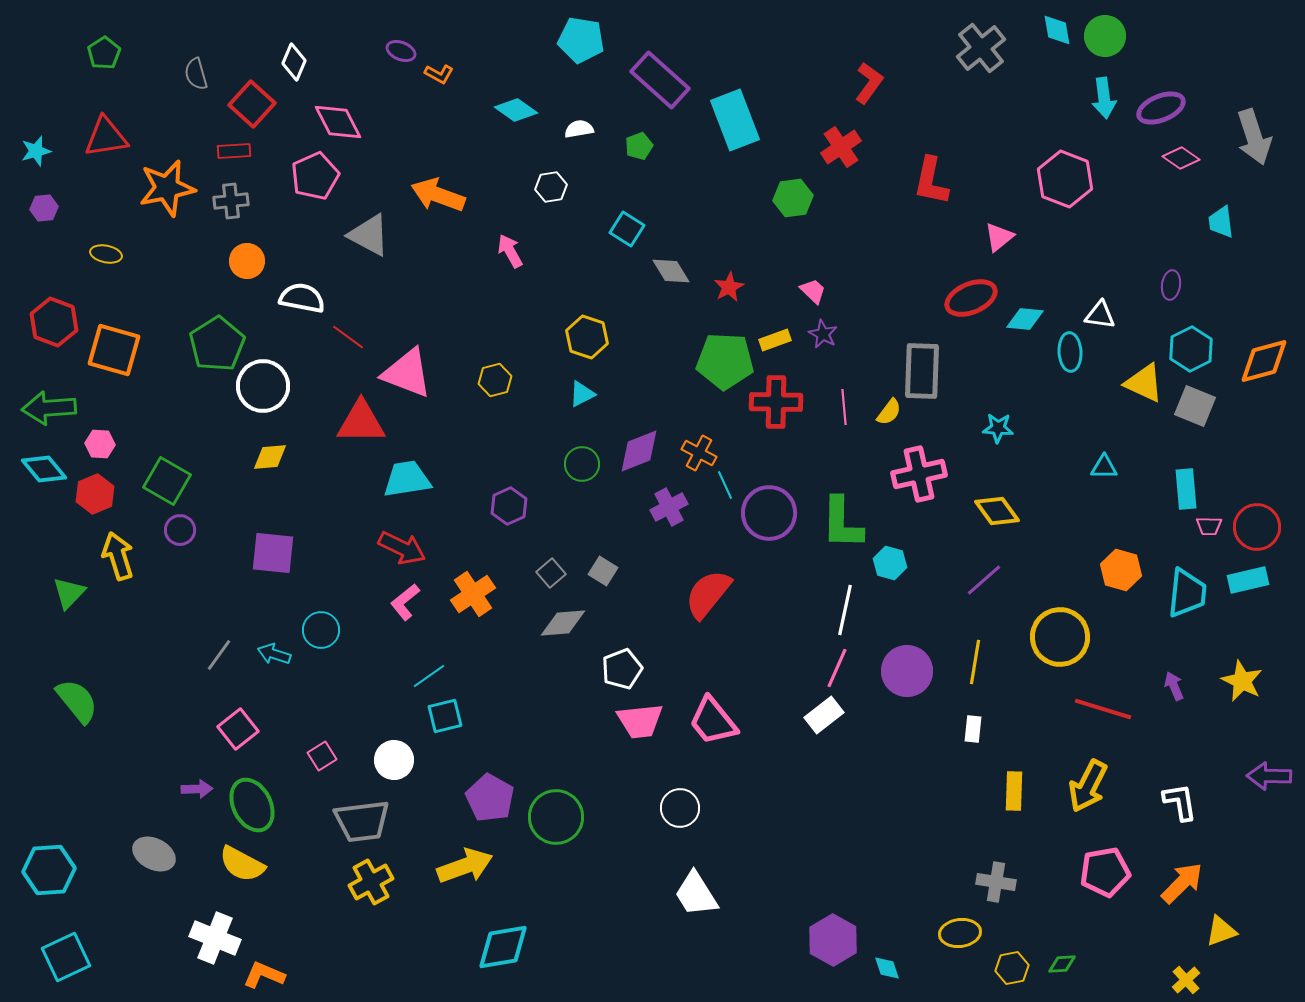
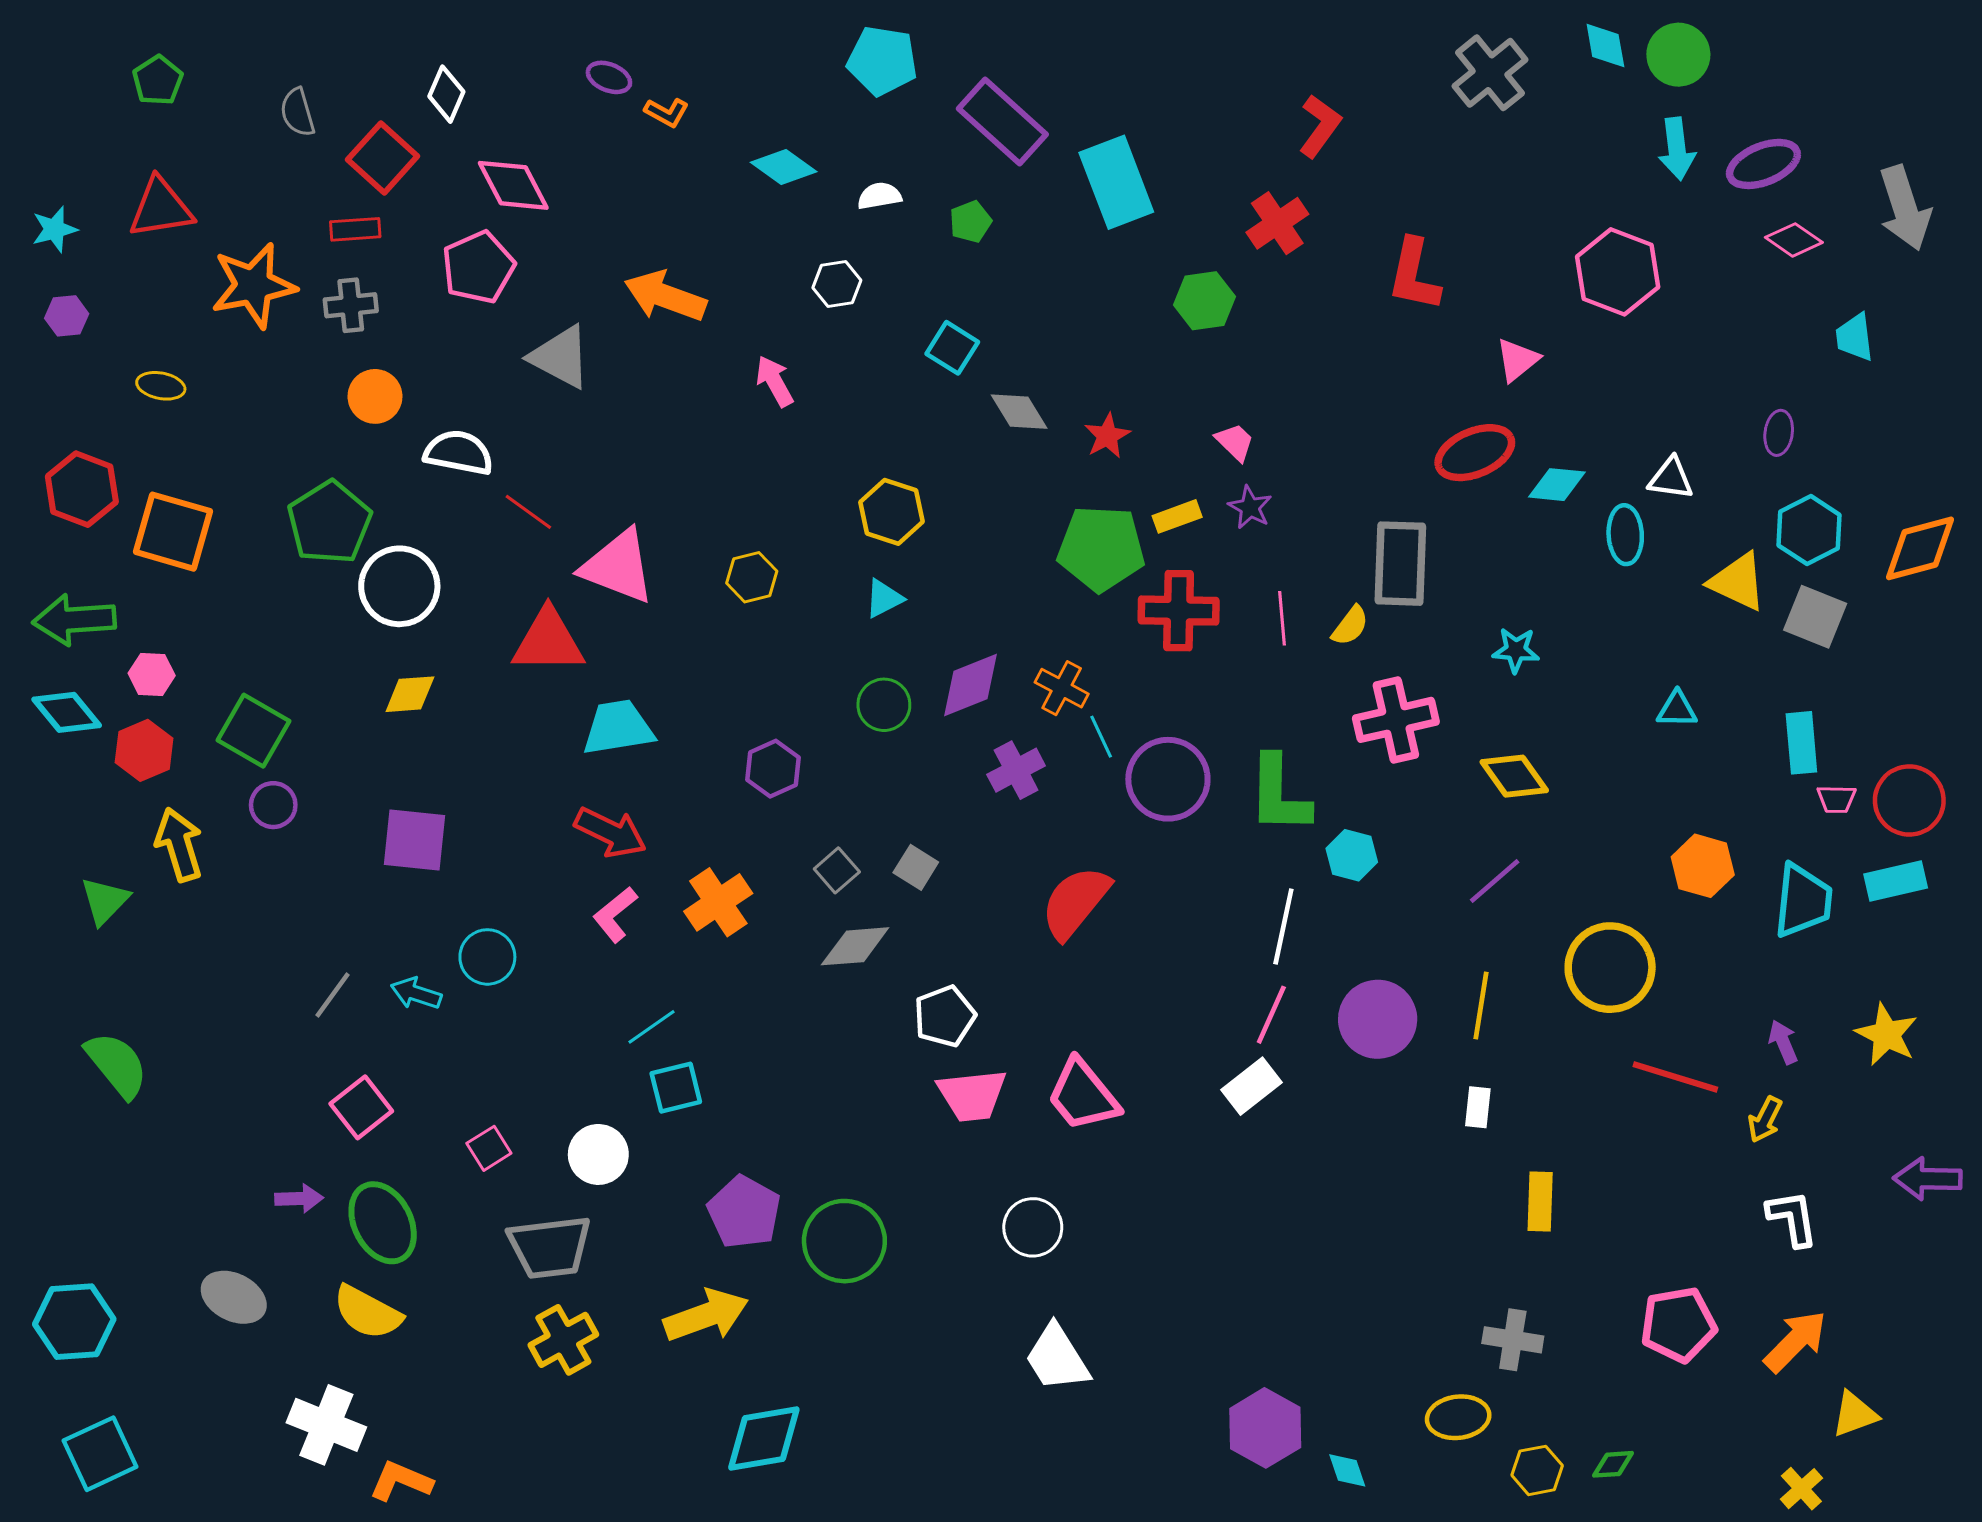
yellow arrow: (1088, 786) -> (1765, 1120), moved, size x0.6

